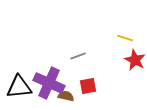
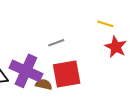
red square: (88, 86) -> (67, 74), size x1.6

